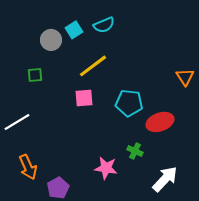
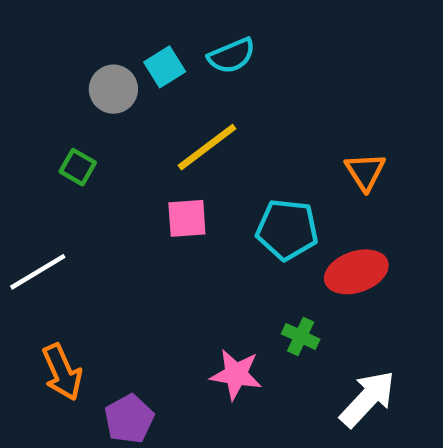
green square: (35, 75) -> (78, 167), turned 35
orange triangle: (185, 77) -> (365, 172), moved

